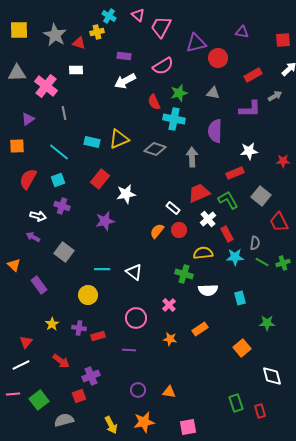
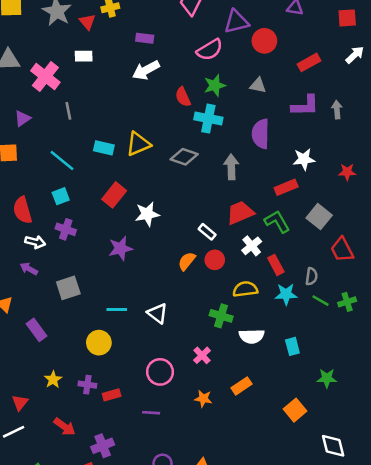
red triangle: (79, 43) -> (87, 22), turned 32
pink semicircle: (163, 66) -> (210, 50), moved
gray arrow: (275, 96) -> (337, 110), moved, turned -64
red semicircle: (28, 179) -> (22, 210), moved, turned -45
gray square: (64, 252) -> (68, 288), turned 36

